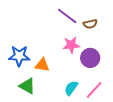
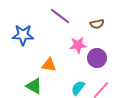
purple line: (67, 16) -> (60, 16), moved
blue star: (19, 56) -> (23, 35), moved

